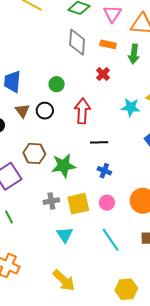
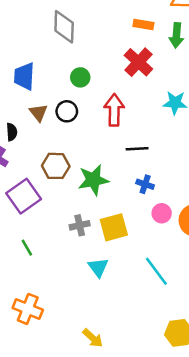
gray diamond: (77, 42) -> (64, 27), moved
red cross: (103, 74) -> (138, 62), size x1.6
pink circle: (107, 203) -> (162, 213), moved
yellow arrow: (64, 280) -> (93, 338), moved, size x0.7

